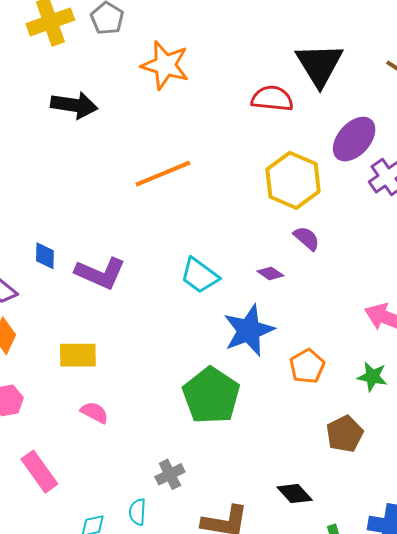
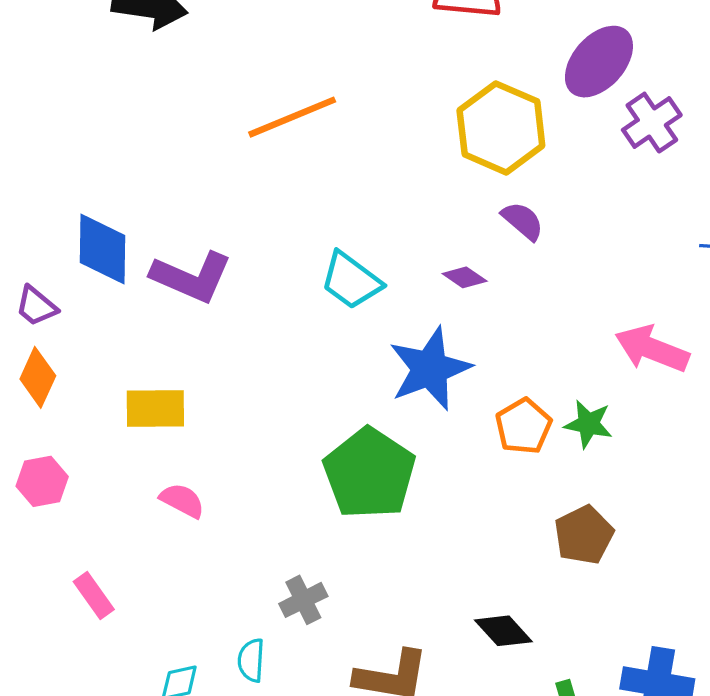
blue diamond: (45, 256) -> (103, 249), size x1.6
green star: (372, 377) -> (588, 424), moved
pink rectangle: (39, 472) -> (94, 595), size x0.7

